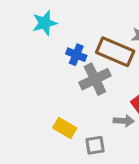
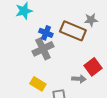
gray cross: (95, 79) -> (43, 49), moved

